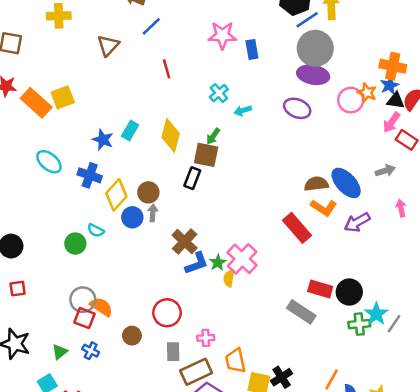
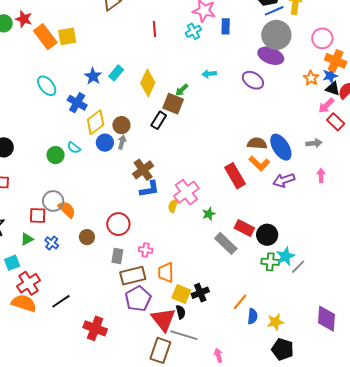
cyan cross: (219, 93) -> (193, 31), moved
pink circle: (351, 100) -> (322, 38), moved
green star: (218, 263) -> (209, 214), moved
red square: (84, 318) -> (38, 216), moved, turned -30

